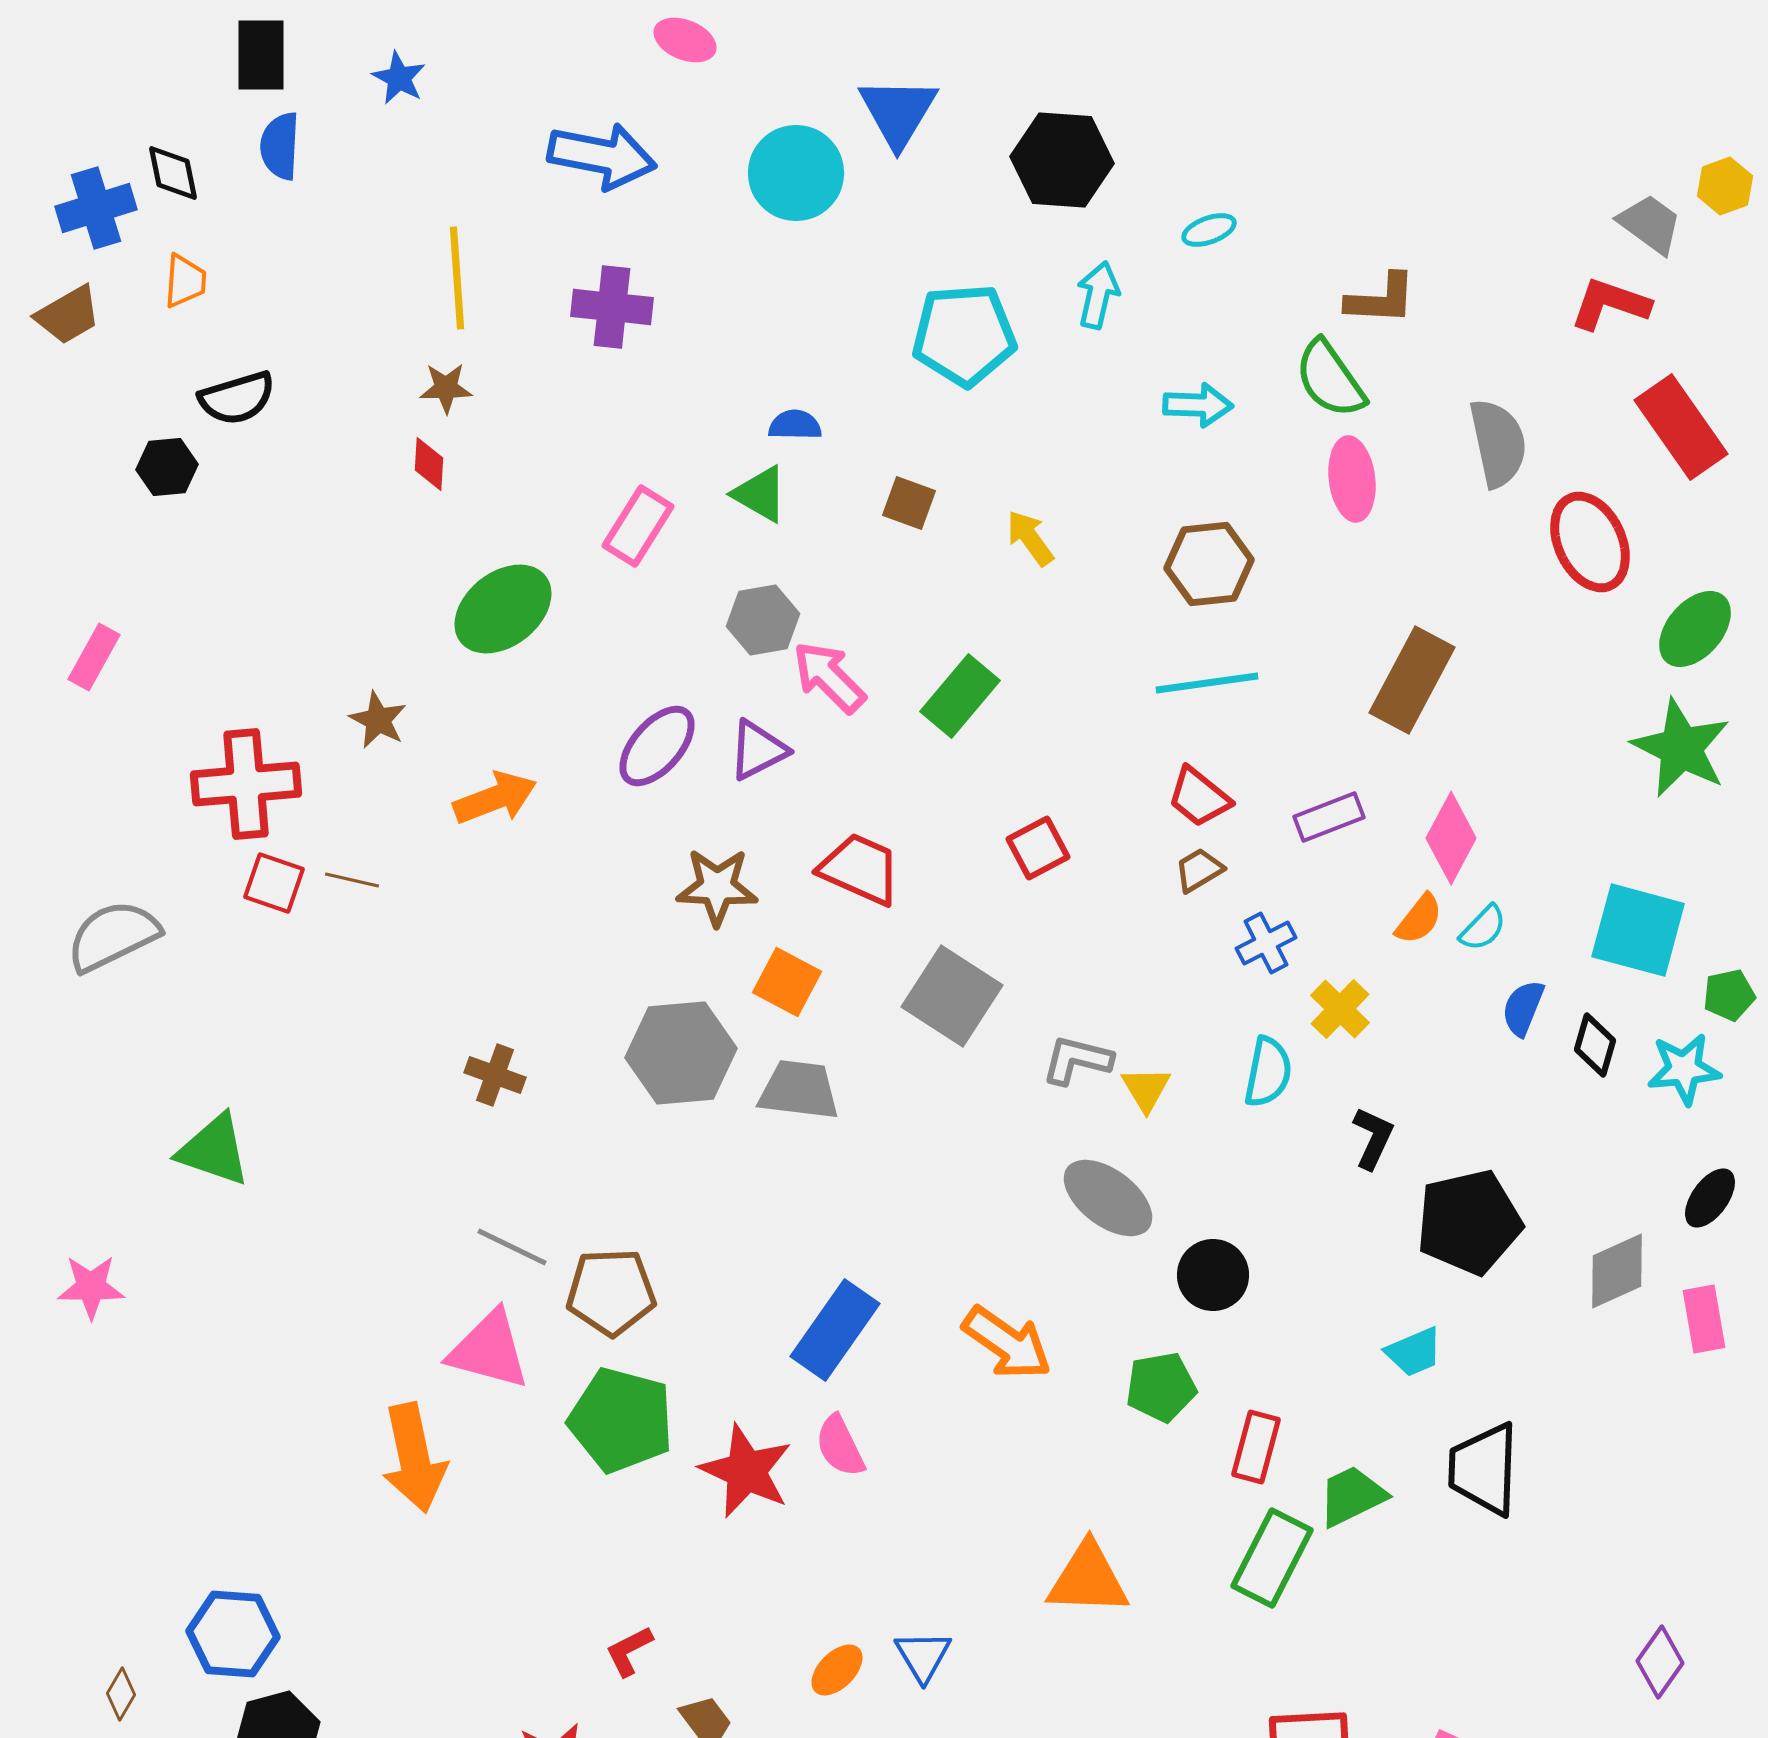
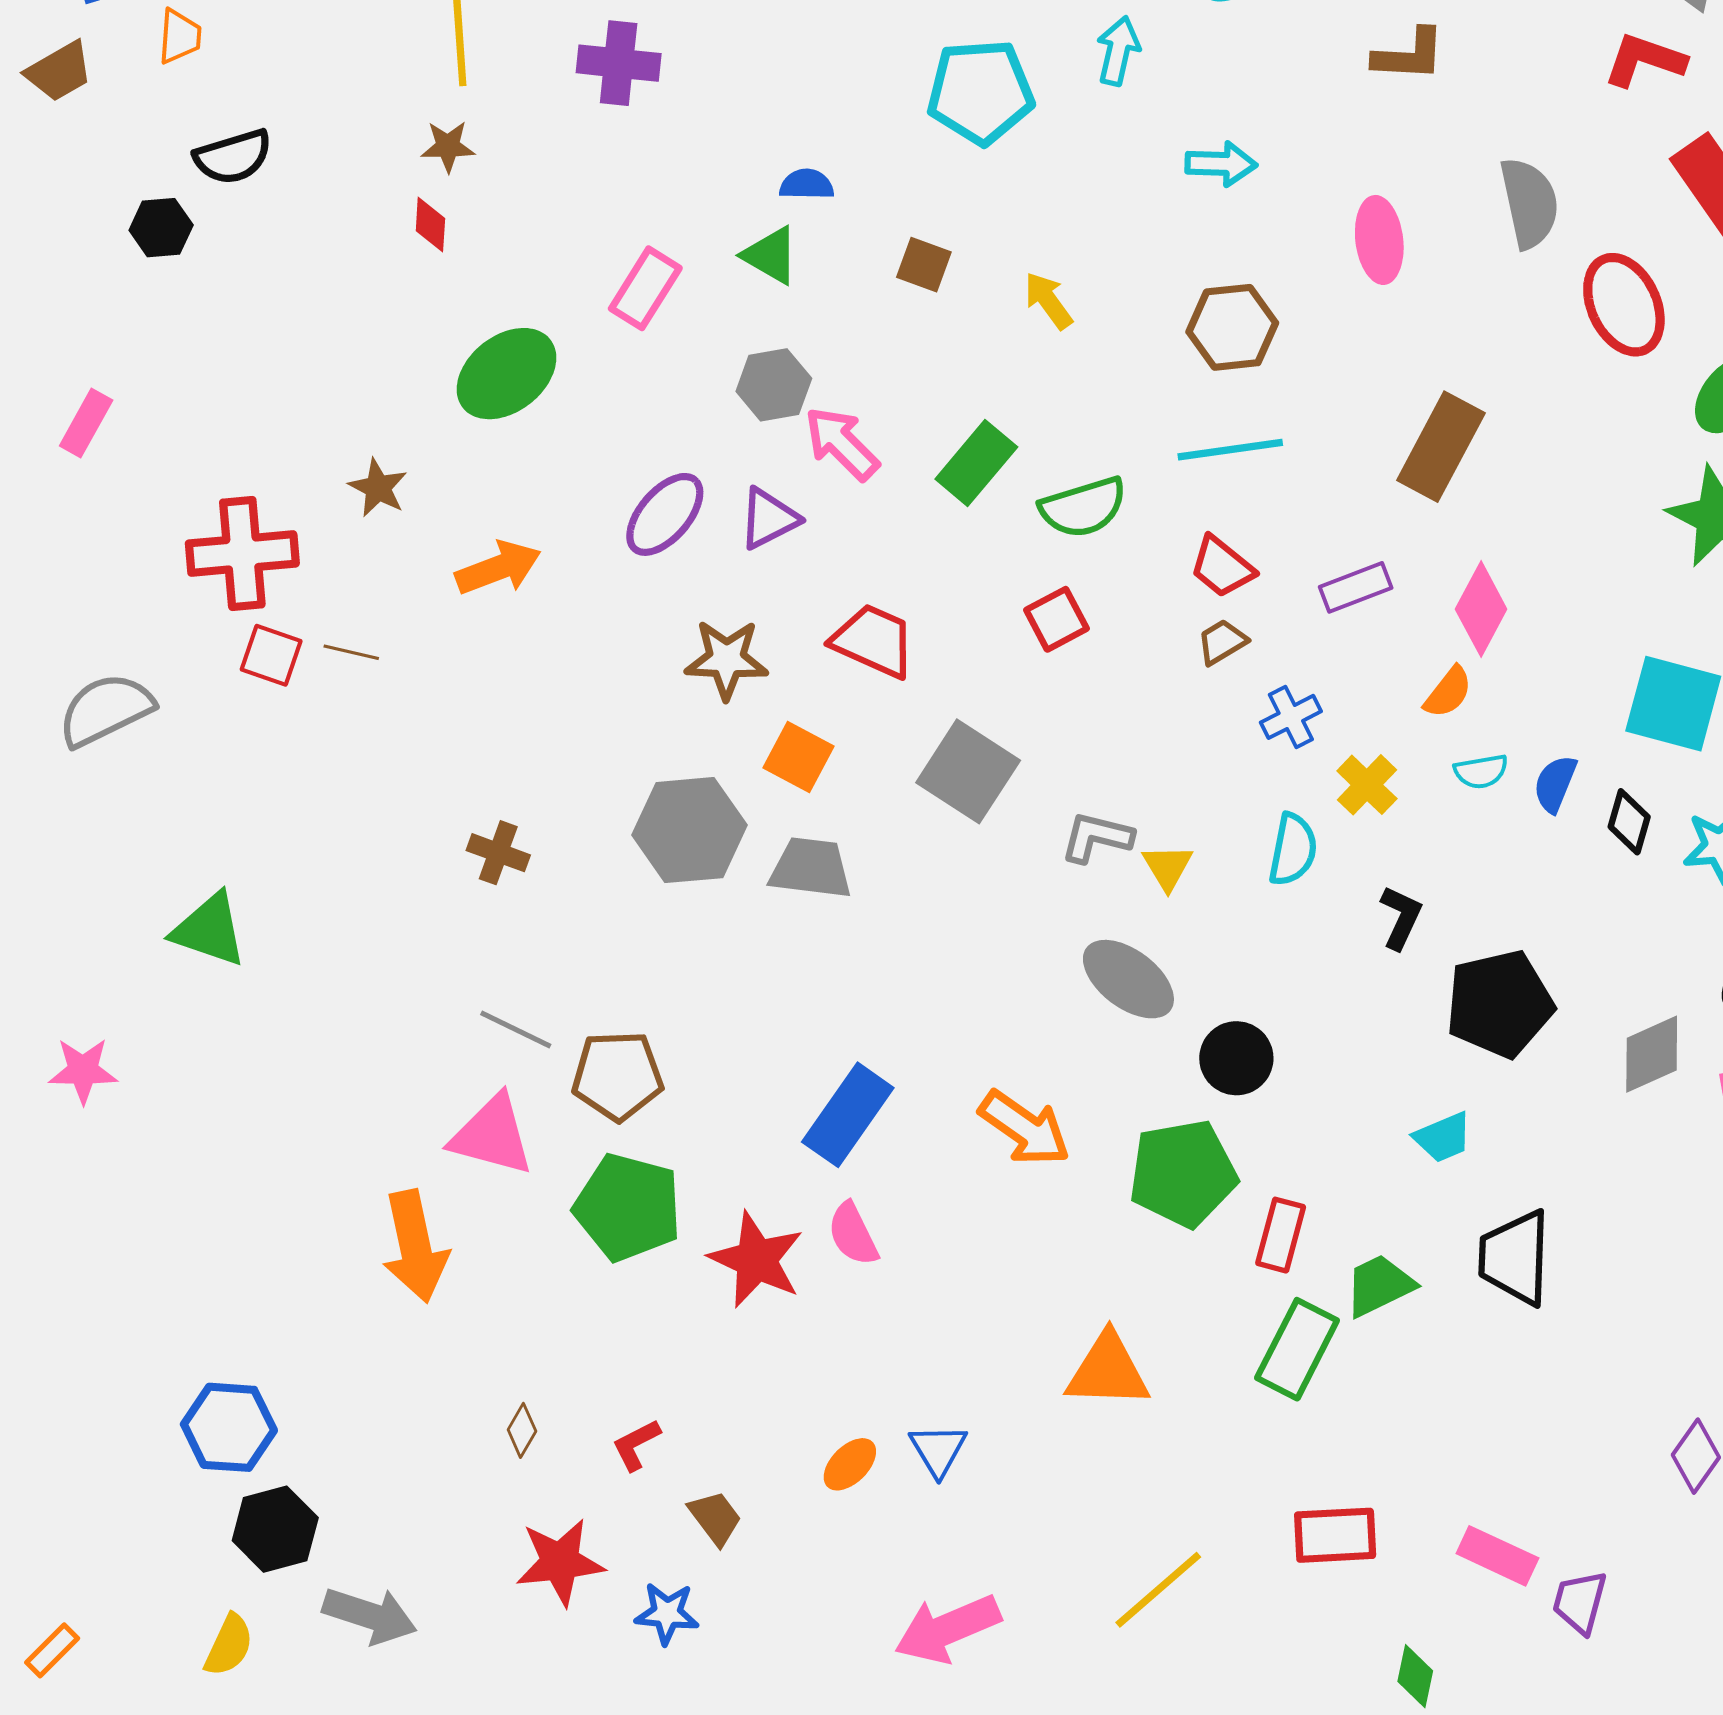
green semicircle: (1330, 379) -> (1083, 507), moved, turned -72
cyan semicircle: (1483, 928) -> (1481, 771), moved, turned 36
green pentagon: (1161, 1387) -> (1183, 1173), size x1.5
brown diamond: (121, 1694) -> (522, 1430), moved

